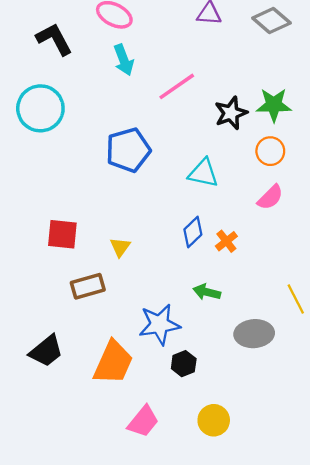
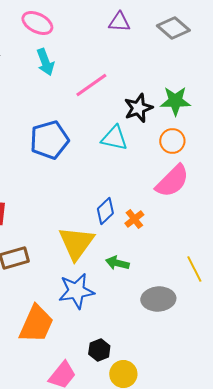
cyan triangle: (203, 173) -> (114, 138), moved
pink semicircle: (270, 197) -> (172, 181), size x1.5
yellow triangle: (120, 247) -> (76, 243), moved, size x2.0
black hexagon: (184, 364) -> (99, 350), moved

